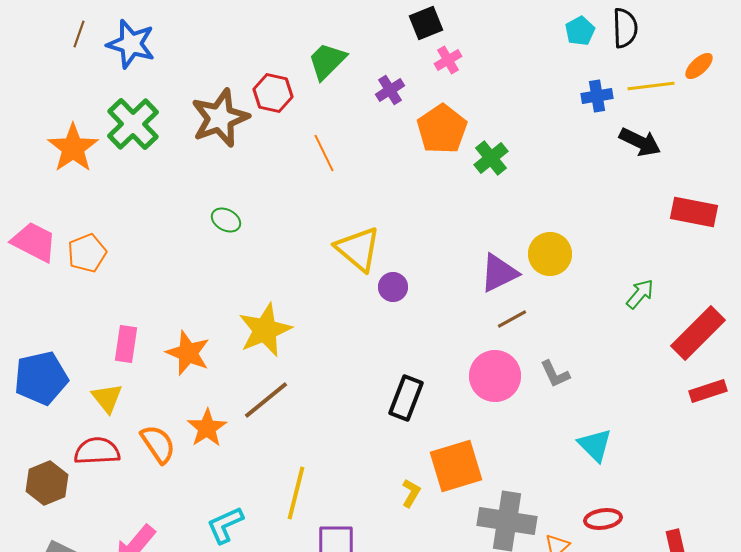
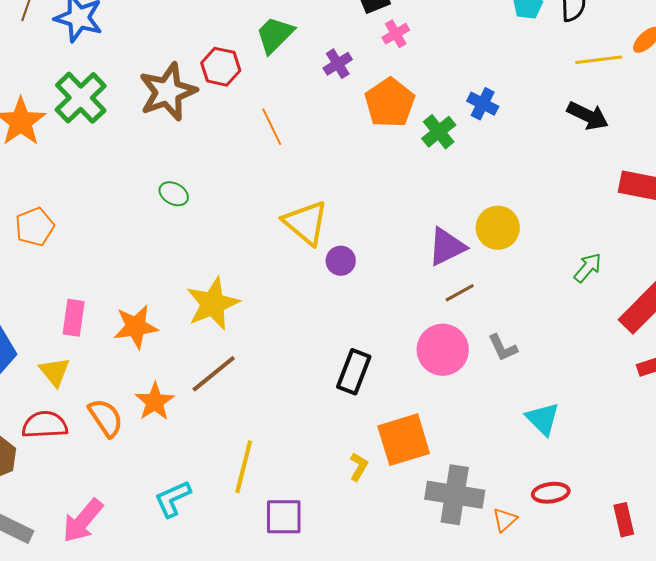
blue cross: (597, 96) -> (483, 104), moved, turned 36
orange star: (188, 353) -> (136, 327), turned -30

